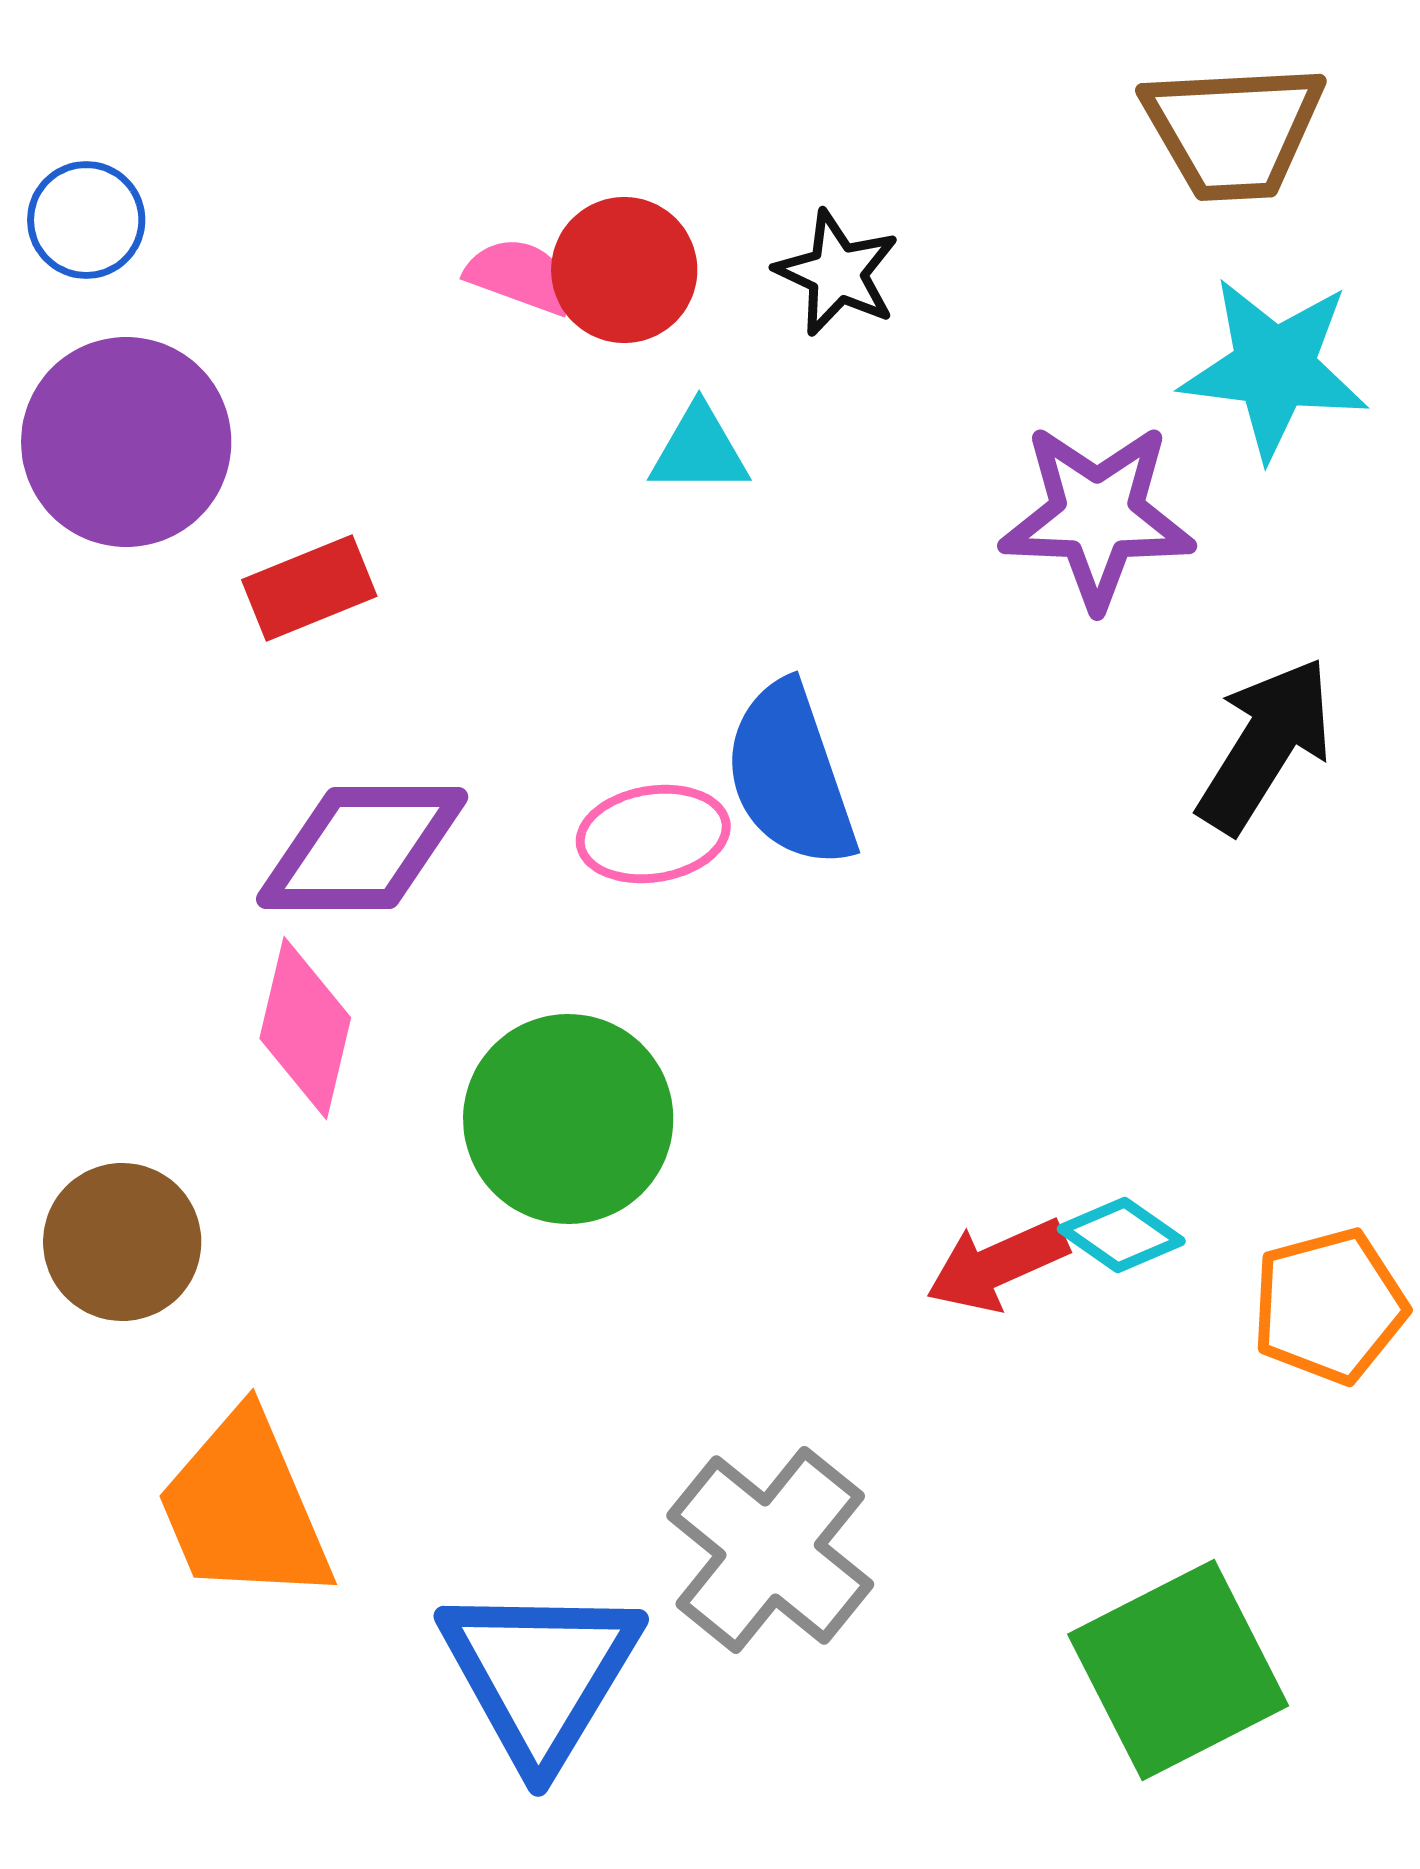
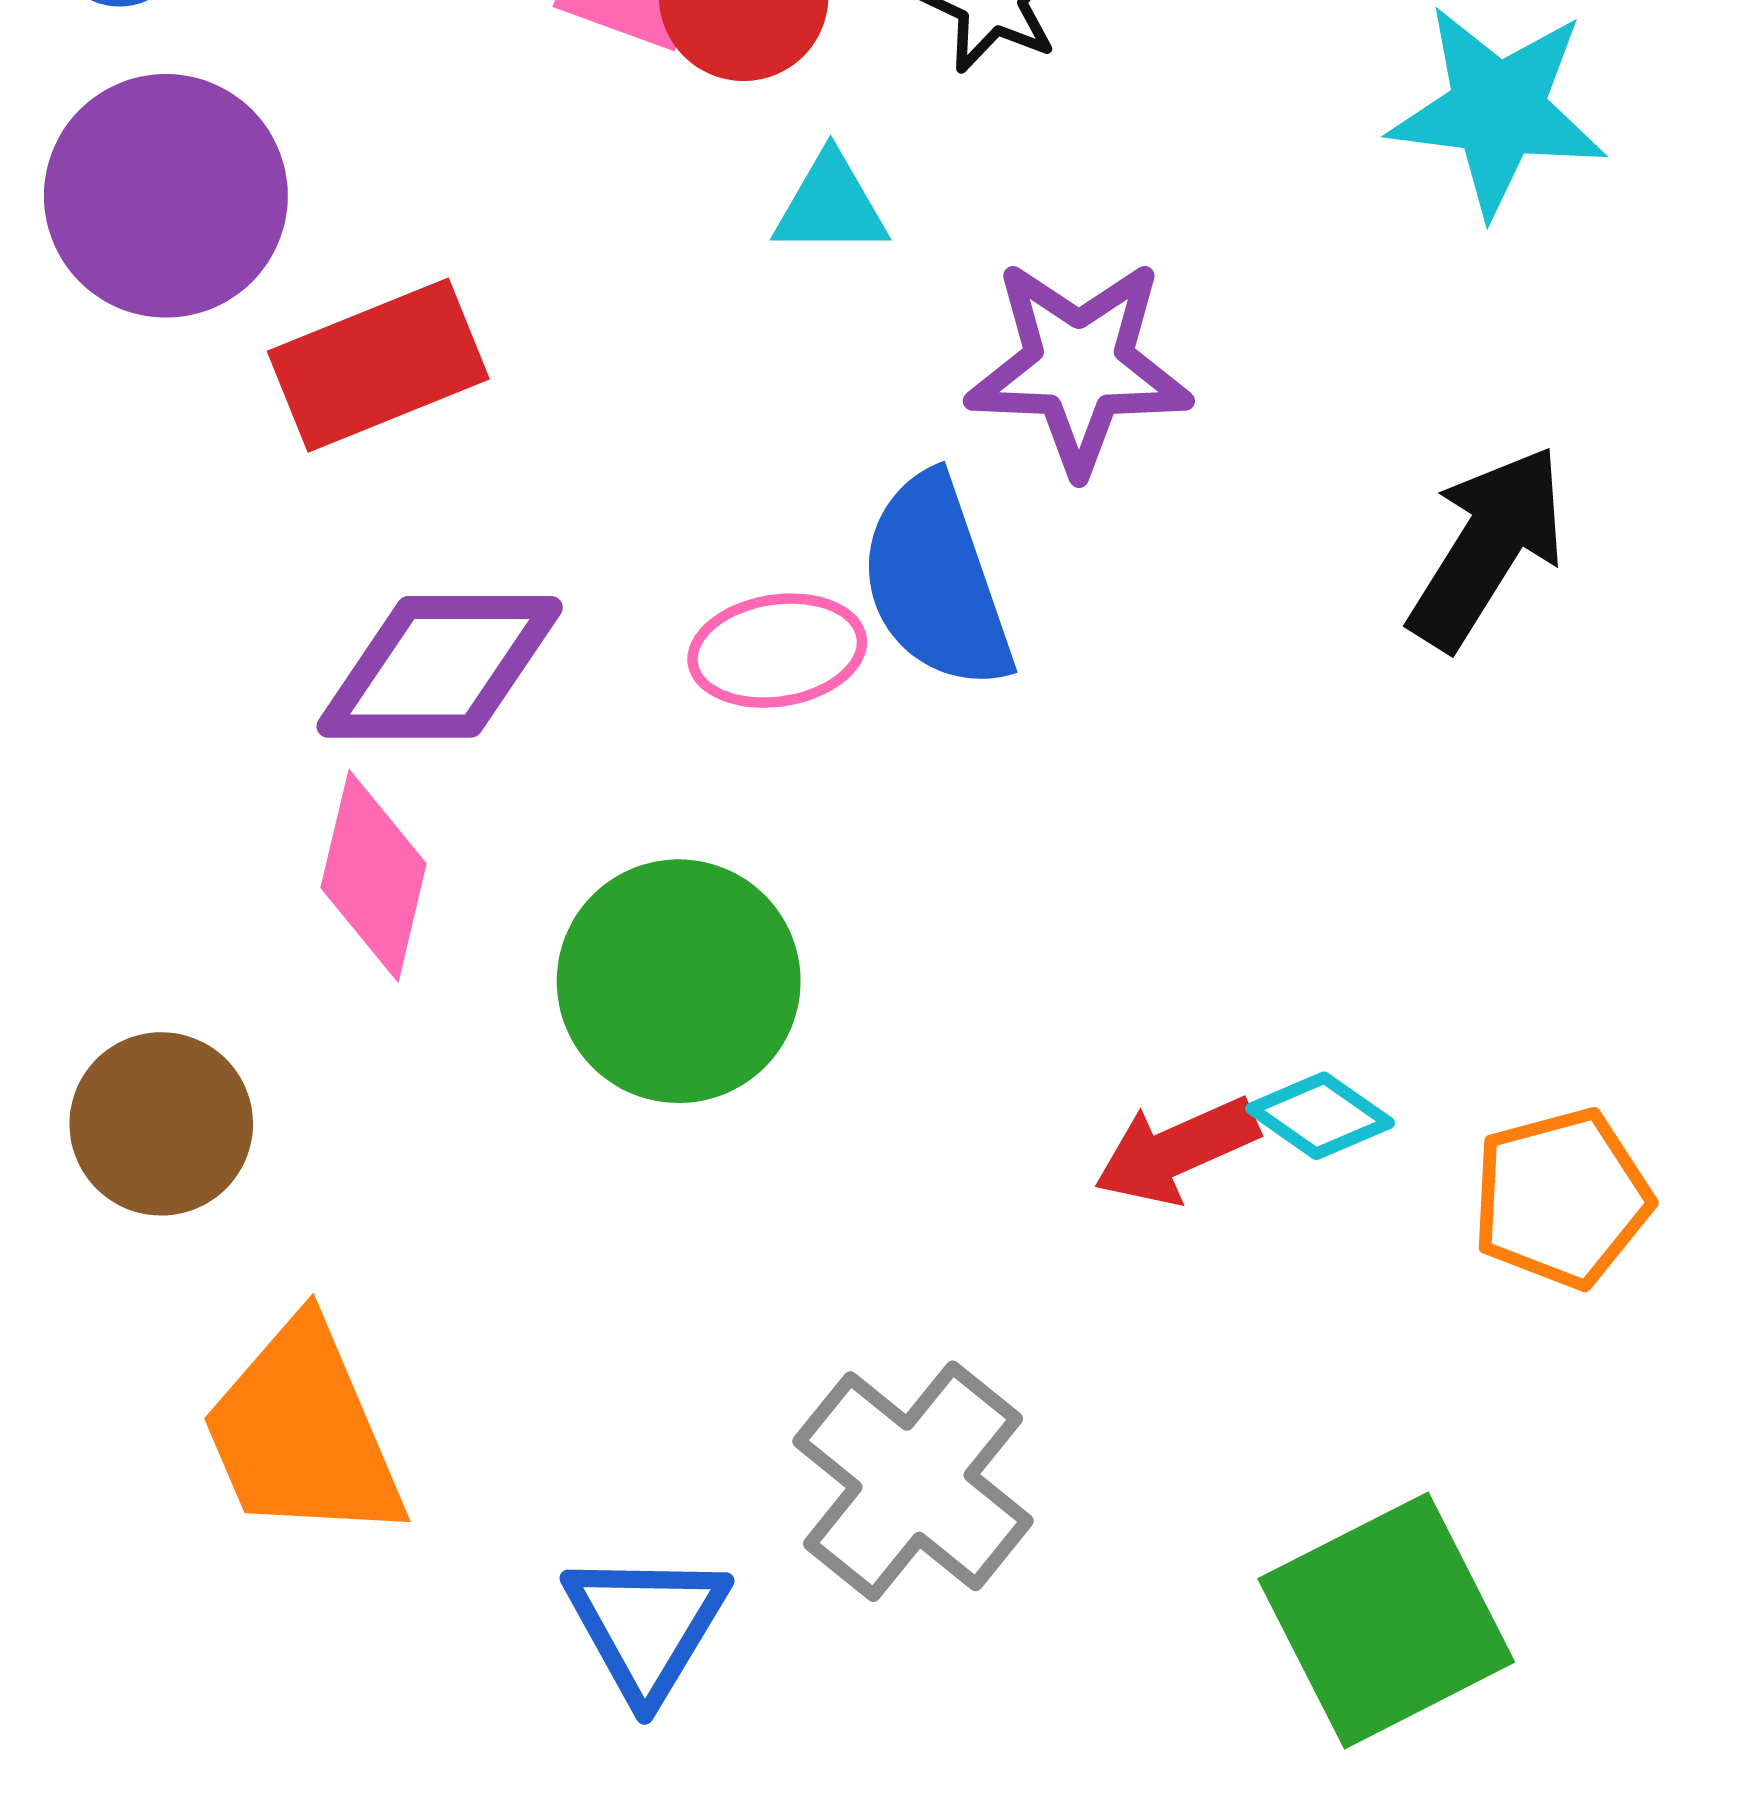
purple star: (1097, 516) -> (1079, 366), moved
red rectangle: (309, 588) -> (378, 365), size x1.4
blue triangle: (540, 1674) -> (646, 1625), size x0.7

